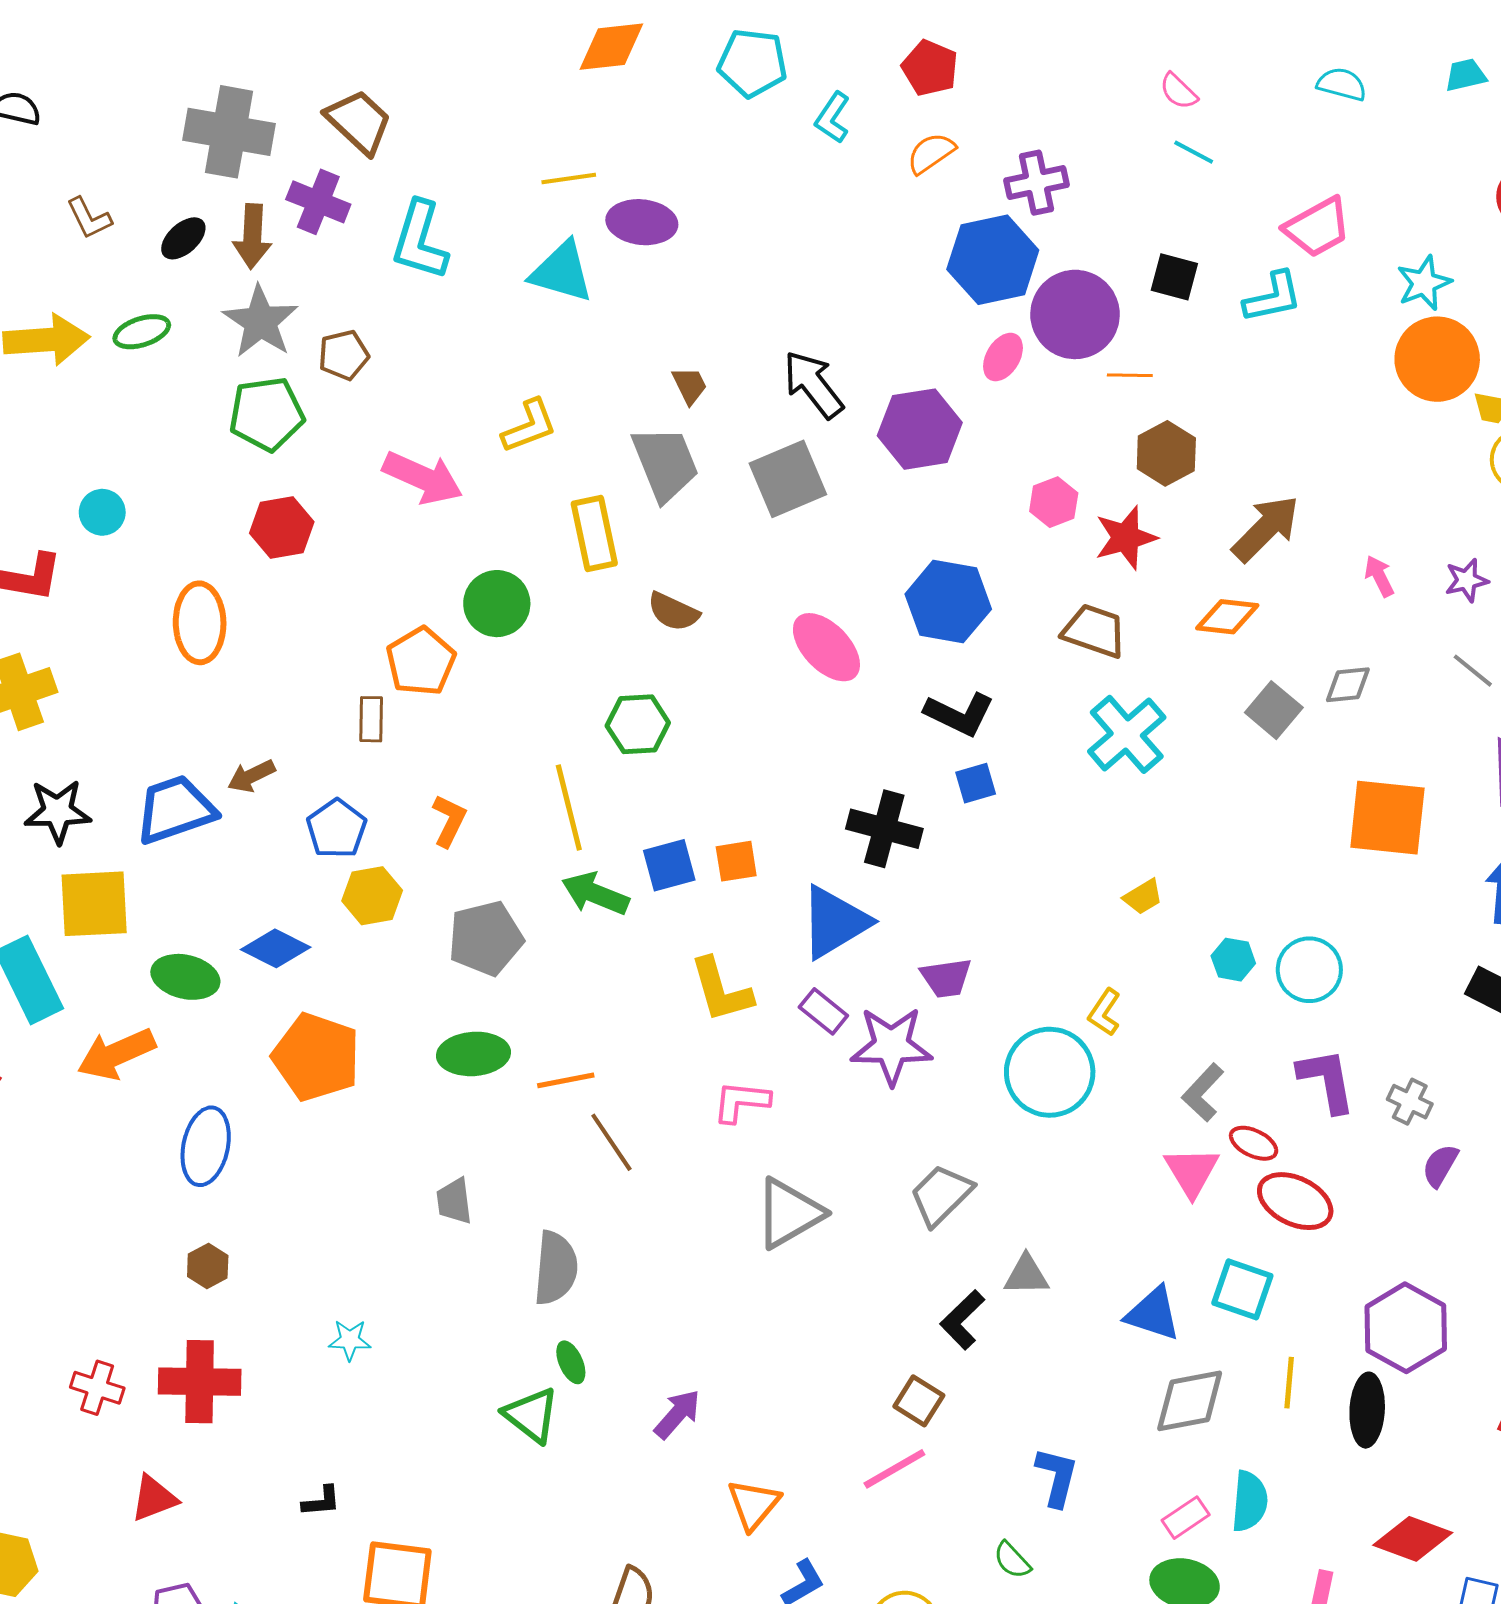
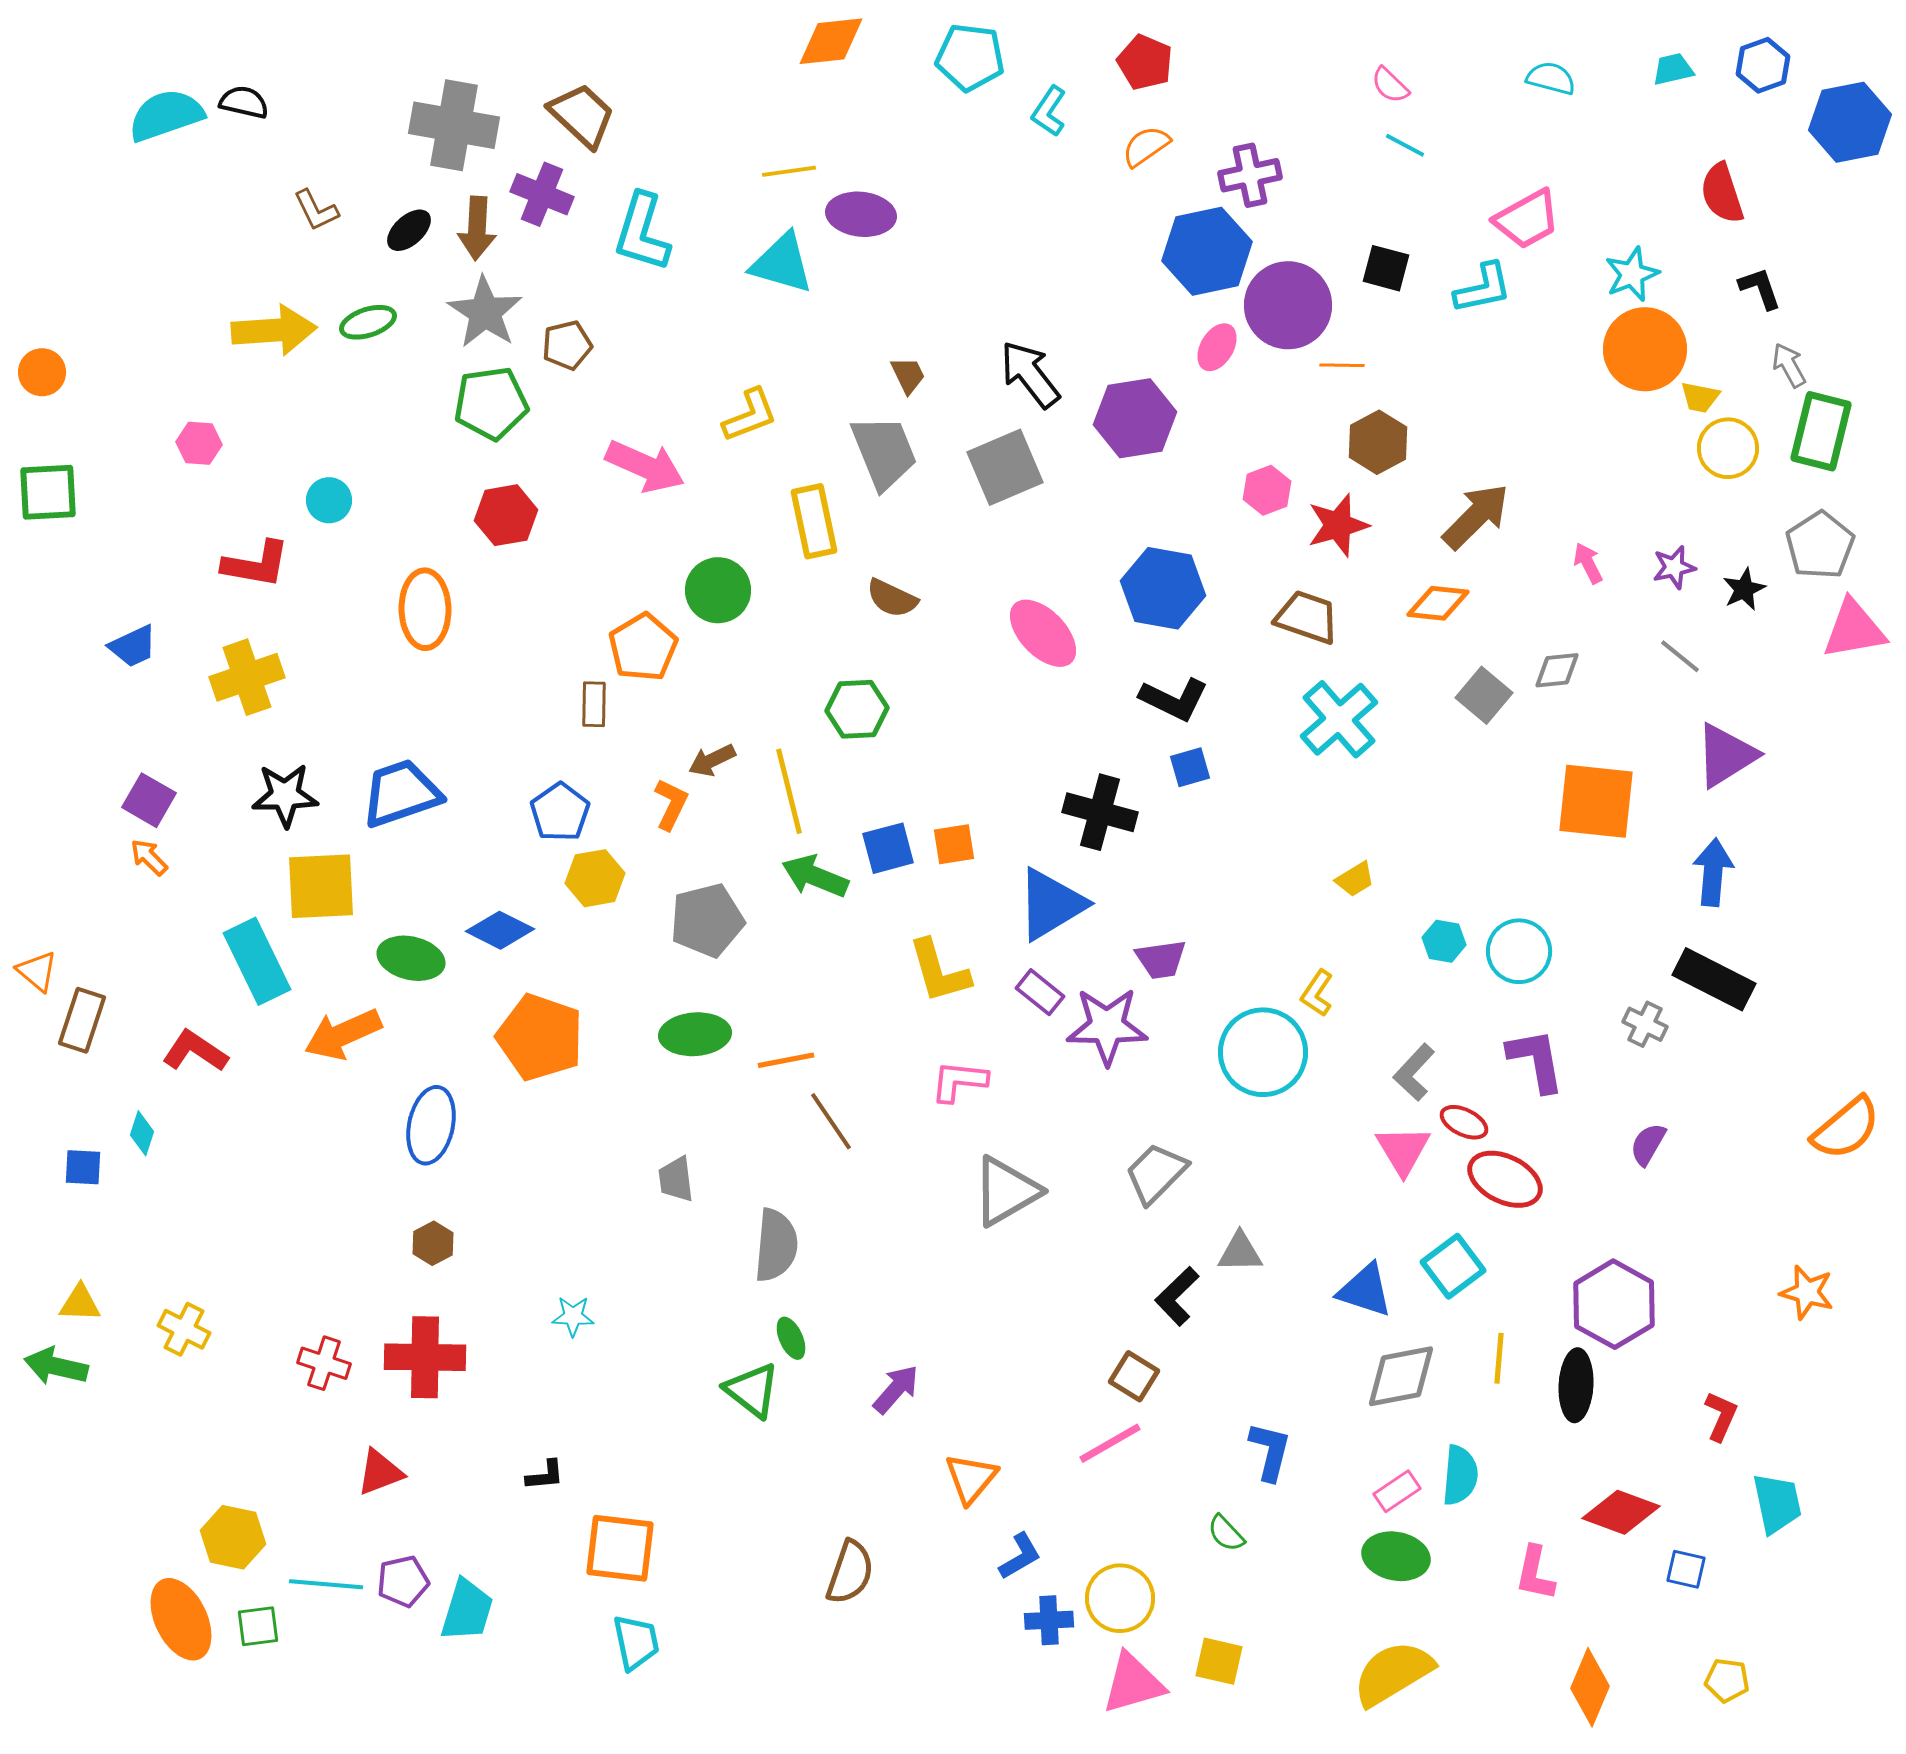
brown arrow: (251, 776) -> (712, 760), moved
gray cross: (1410, 1102) -> (1645, 1024), moved
cyan square: (1242, 1289) -> (1453, 1266), turned 34

